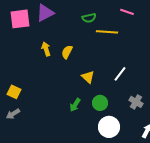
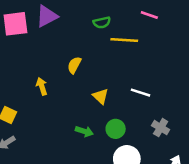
yellow arrow: (46, 49) -> (42, 86), moved
white line: (120, 74) -> (141, 93), turned 70
green arrow: (75, 105) -> (84, 131), turned -104

